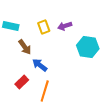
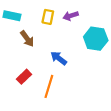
yellow rectangle: (44, 27) -> (48, 17), turned 32
blue arrow: (40, 65) -> (59, 58), moved

